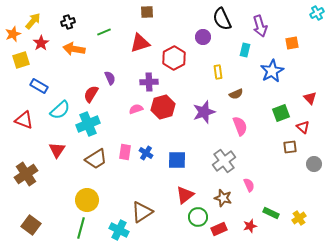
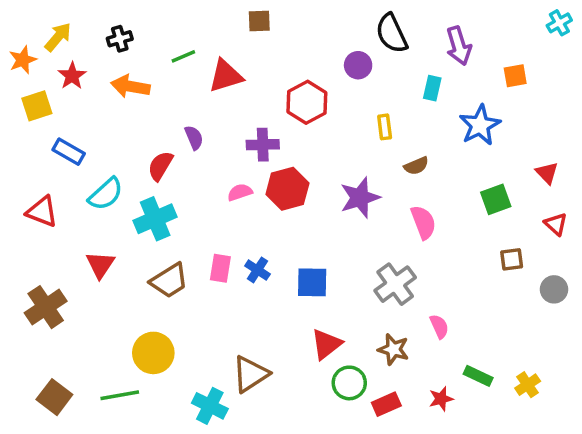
red triangle: (140, 43) -> (226, 76), moved
red triangle: (303, 127) -> (556, 224), moved
green line: (81, 228) -> (120, 395), moved, turned 65

